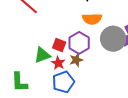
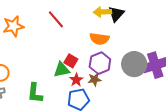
orange semicircle: (92, 19) -> (99, 39), moved
red square: (59, 45) -> (71, 61), moved

